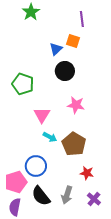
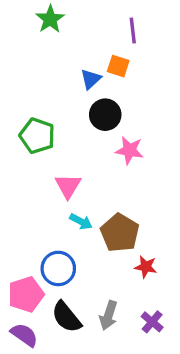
pink star: (76, 105) -> (129, 150), moved
red star: (87, 173) -> (146, 267), moved
purple semicircle: (15, 207) -> (24, 335), turned 114

